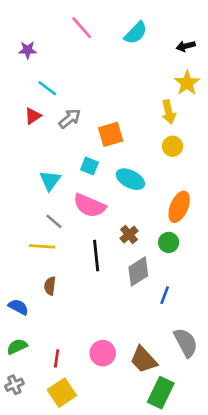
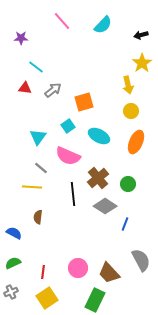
red triangle: (33, 116) -> (25, 88), turned 40
cyan square: (90, 166) -> (68, 126), turned 32
orange ellipse: (179, 207) -> (136, 142), moved
brown cross: (129, 235) -> (98, 178), size x1.5
gray diamond: (138, 271) -> (105, 206), turned 65
green rectangle: (161, 393) -> (95, 300), moved

